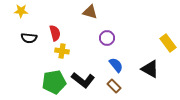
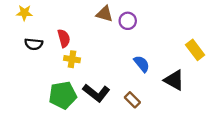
purple circle: (107, 38) -> (128, 21), moved
blue semicircle: (116, 65) -> (142, 64), moved

